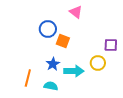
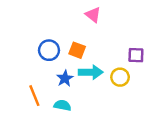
blue circle: (48, 29) -> (49, 50), moved
cyan arrow: (74, 71) -> (91, 72), moved
orange line: (28, 78) -> (34, 96), turned -36

